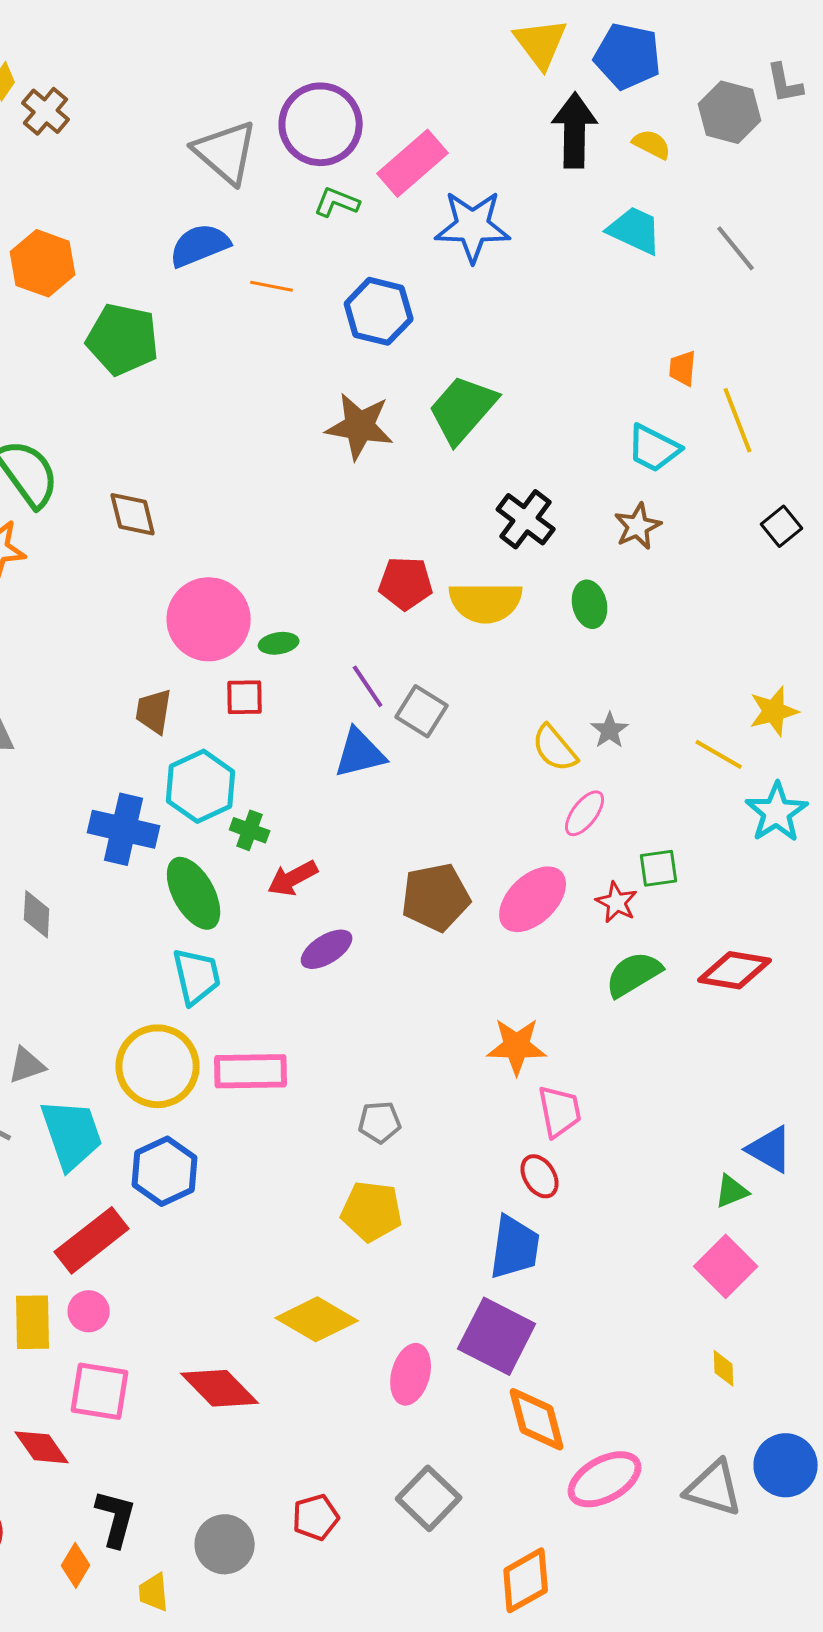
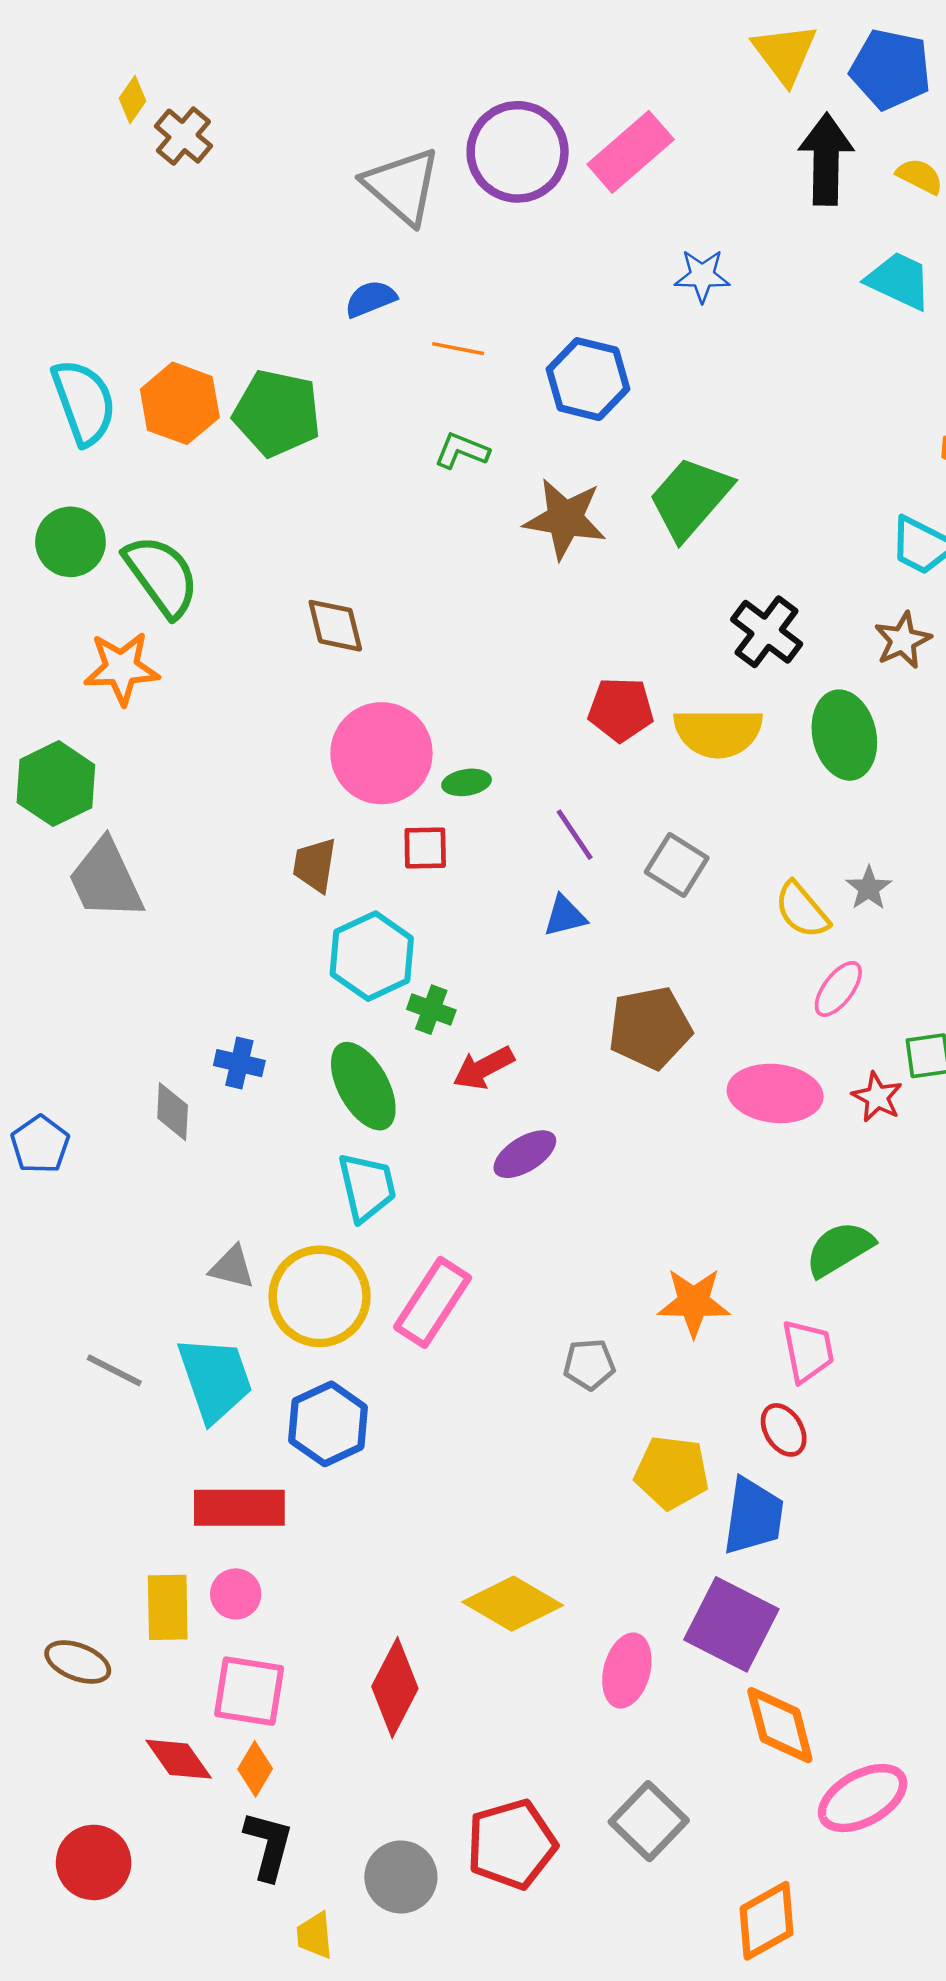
pink rectangle: (413, 163) -> (631, 152), moved
green L-shape: (337, 202) -> (462, 451), moved
blue star: (473, 226) -> (702, 276), size x0.6
blue semicircle: (200, 245) -> (371, 299), size x0.7
orange hexagon: (43, 263) -> (180, 403), moved
brown diamond: (133, 514) -> (335, 626), moved
green ellipse: (590, 604) -> (844, 735), size x1.5
gray square: (422, 711) -> (677, 865), moved
blue triangle: (360, 753) -> (565, 916), size x0.7
blue cross: (124, 829) -> (239, 1063), moved, size x0.6
brown pentagon: (436, 897) -> (650, 1028), moved
pink ellipse: (533, 899) -> (775, 1093), turned 50
green semicircle: (634, 974) -> (839, 1249), moved
orange star: (517, 1046) -> (694, 1302), moved
gray triangle: (27, 1065) -> (232, 1267), moved, turned 33
pink rectangle: (251, 1071) -> (433, 1302), turned -56
yellow pentagon: (372, 1211) -> (672, 1472), moved
red rectangle: (92, 1240) -> (239, 1508), turned 38
red diamond: (220, 1388) -> (395, 1688), turned 72
red pentagon: (316, 1517) -> (511, 1844), size x1.6
orange diamond: (76, 1565) -> (255, 1769), moved

